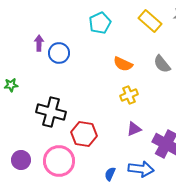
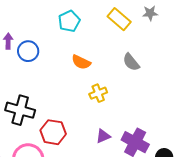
orange semicircle: (123, 64) -> (81, 62), moved
purple triangle: (134, 129) -> (103, 136), moved

